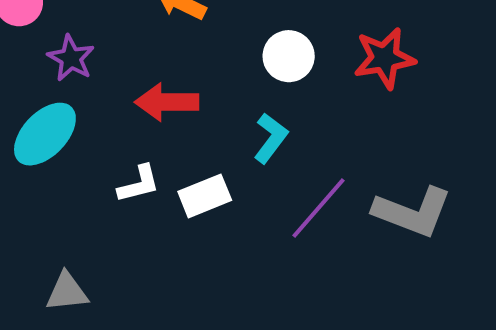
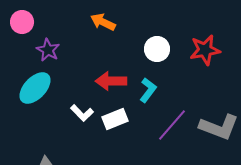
red arrow: (167, 102) -> (111, 81), moved
white L-shape: (139, 184) -> (82, 113), turned 60

